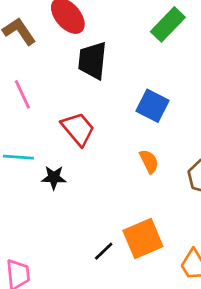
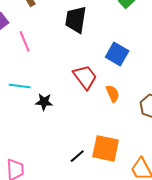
red trapezoid: (78, 129) -> (85, 77), moved
orange square: (143, 238) -> (106, 148), turned 32

